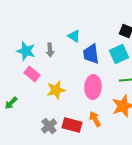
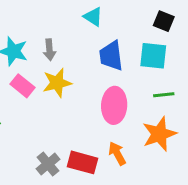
cyan triangle: (74, 36) -> (93, 17), moved
cyan square: (119, 54) -> (153, 56), turned 30
yellow star: (56, 90) -> (57, 83), moved

